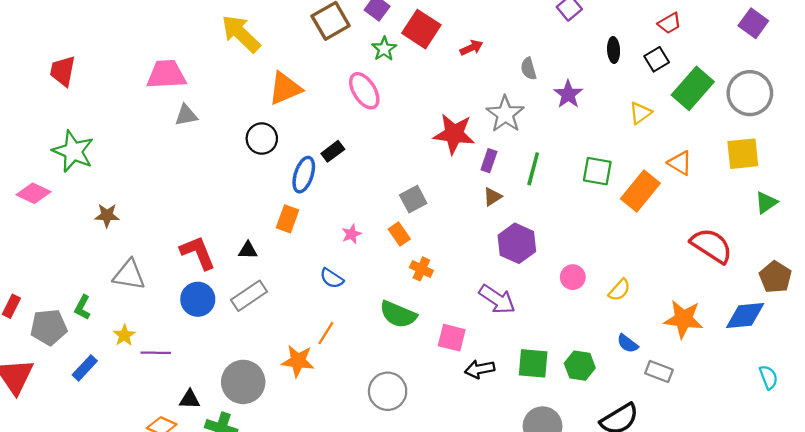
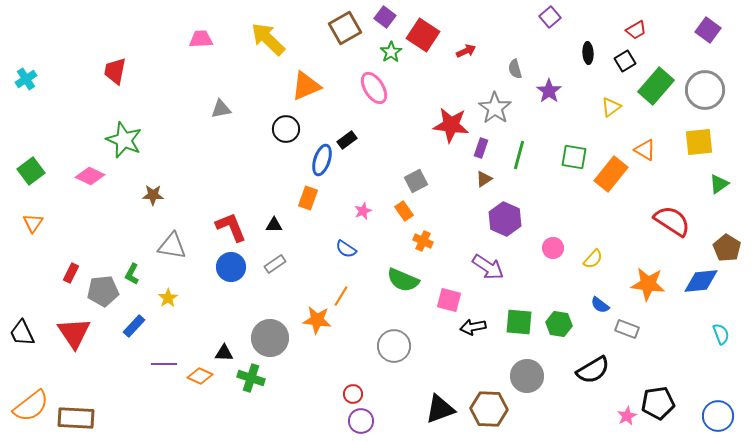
pink trapezoid: (166, 74) -> (201, 39), moved, size x0.7
gray rectangle: (249, 296) -> (275, 264), size x0.7
purple line: (156, 353) -> (164, 364), moved

